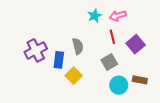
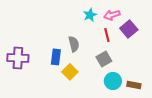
purple square: (136, 44) -> (129, 29), moved
purple cross: (36, 50) -> (18, 58), moved, turned 30
brown rectangle: (140, 80) -> (134, 85), moved

